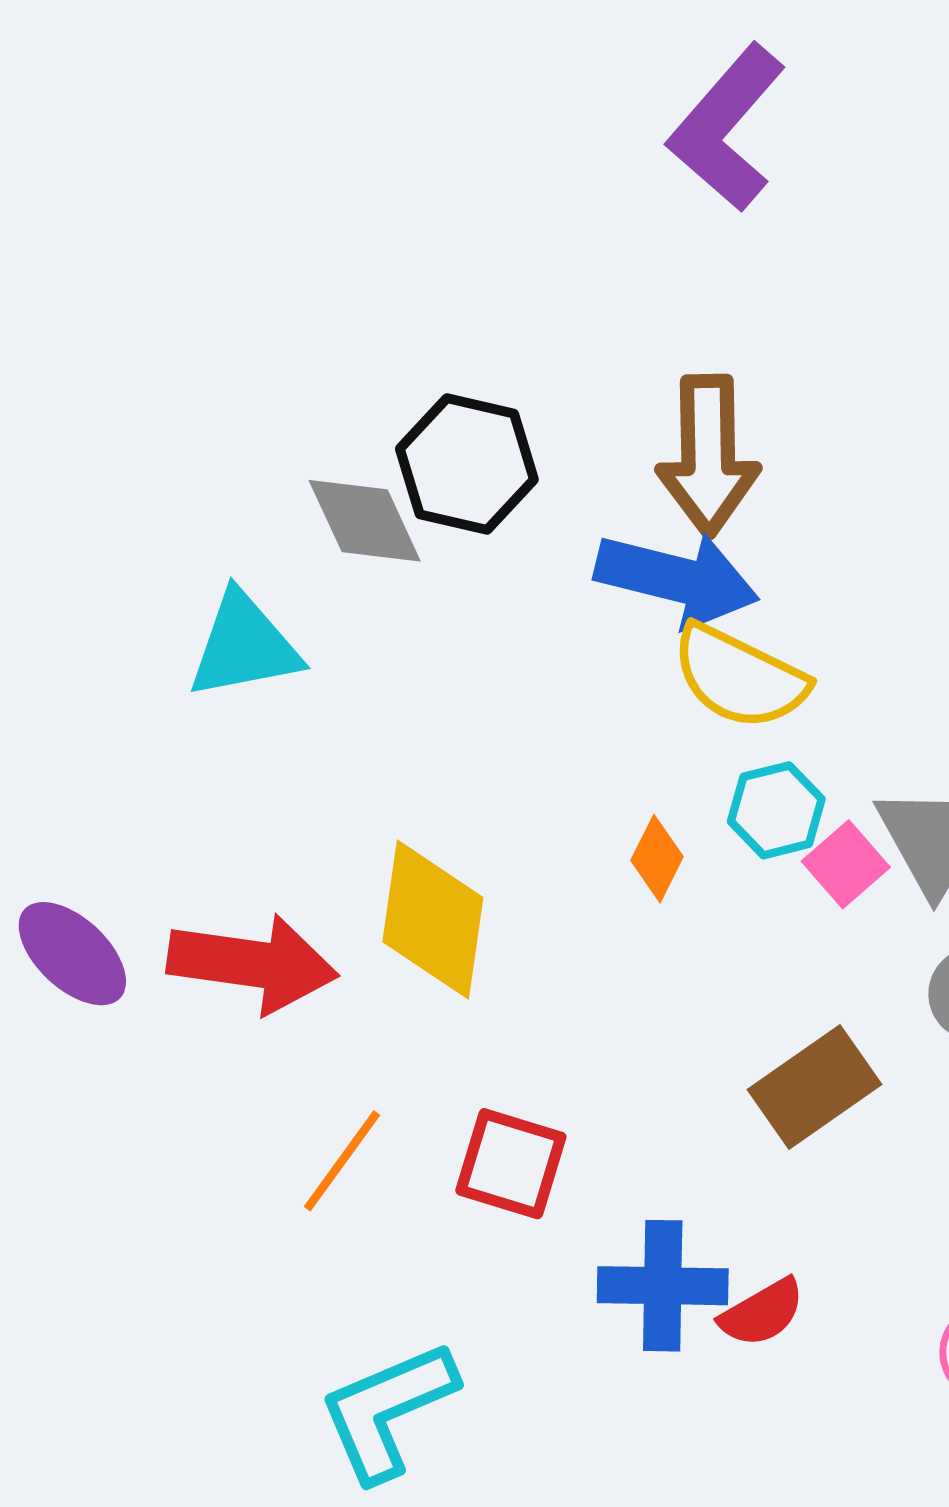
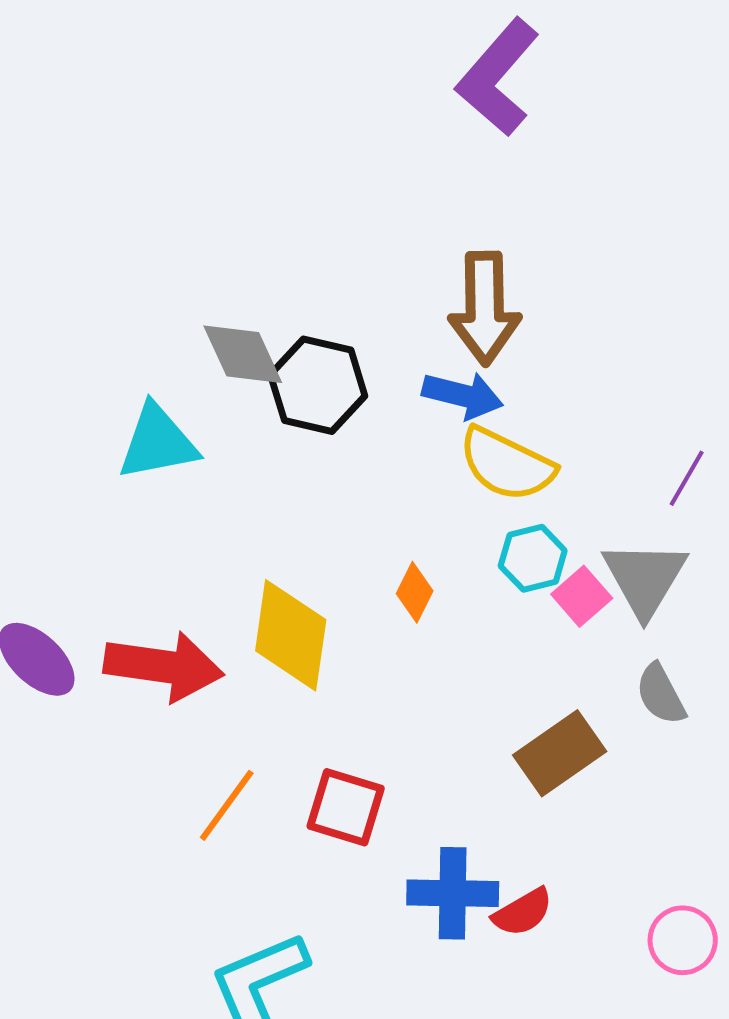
black hexagon: (467, 464) -> (318, 385), moved
blue arrow: (677, 579) -> (463, 395), size x0.7
orange diamond: (657, 859) -> (415, 592), moved

